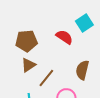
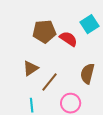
brown pentagon: (26, 41) -> (44, 31), moved

